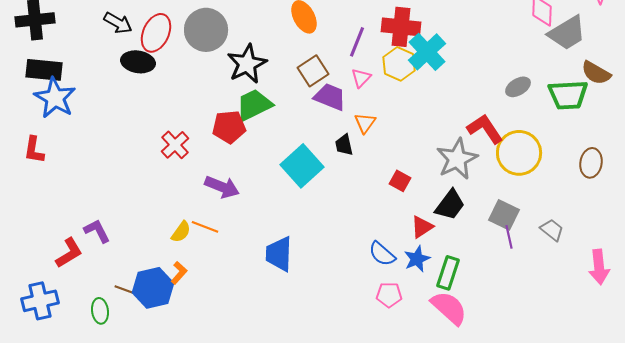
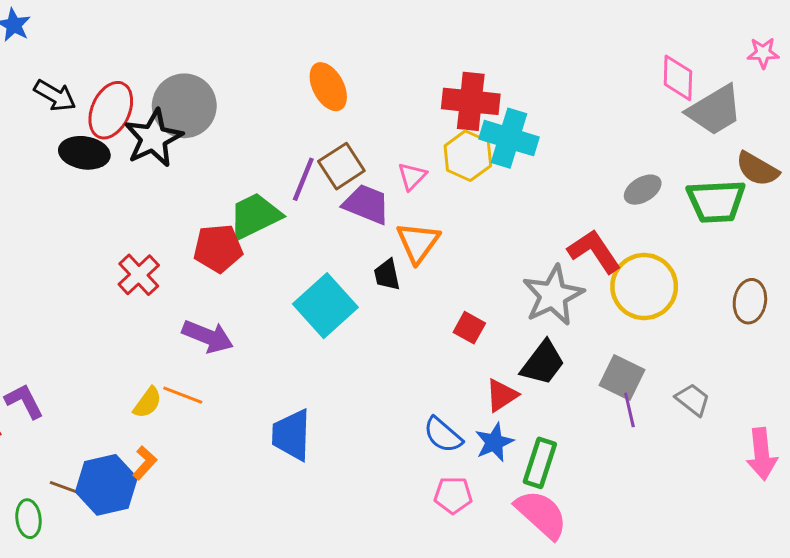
purple line: (357, 42) -> (303, 179), moved
cyan cross: (427, 52) -> (509, 138), turned -30
black star: (247, 64) -> (153, 138), moved
orange triangle: (365, 123) -> (418, 242), size x1.4

